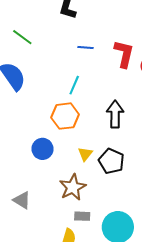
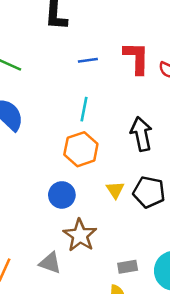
brown star: (73, 187) -> (80, 235), moved

